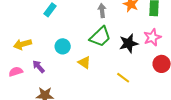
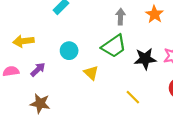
purple arrow: (39, 67) -> (38, 69), turned 80

